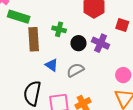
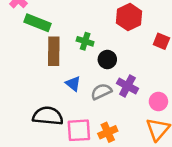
purple cross: (101, 43) -> (127, 86), moved
black semicircle: (32, 93) -> (48, 116), turned 80

